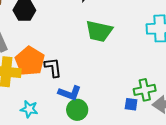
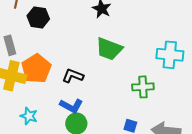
black L-shape: (53, 67) -> (73, 76), moved, turned -70
green cross: (145, 90) -> (143, 87), moved

